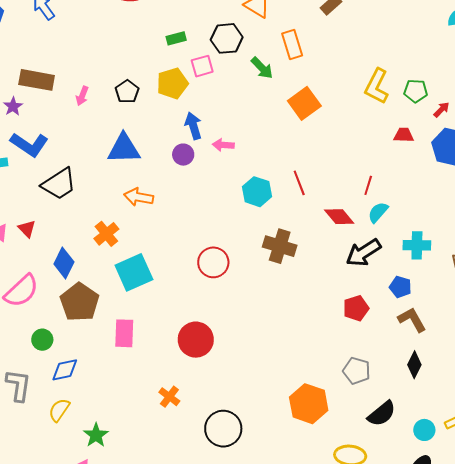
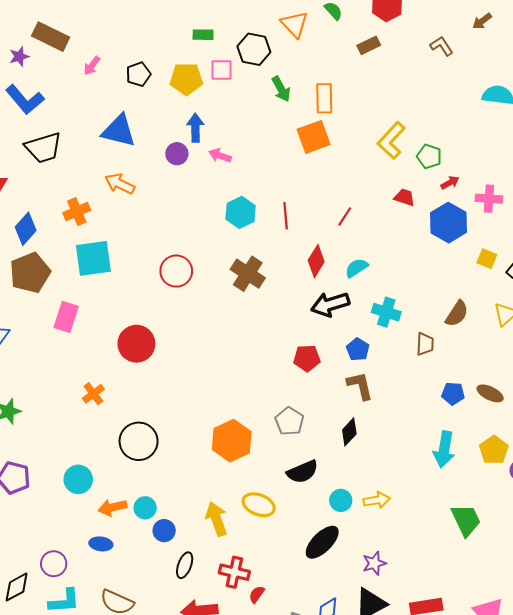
orange rectangle: (292, 44) -> (324, 98), moved
red line: (368, 185) -> (345, 216), moved
red diamond: (339, 217) -> (316, 261), turned 56

